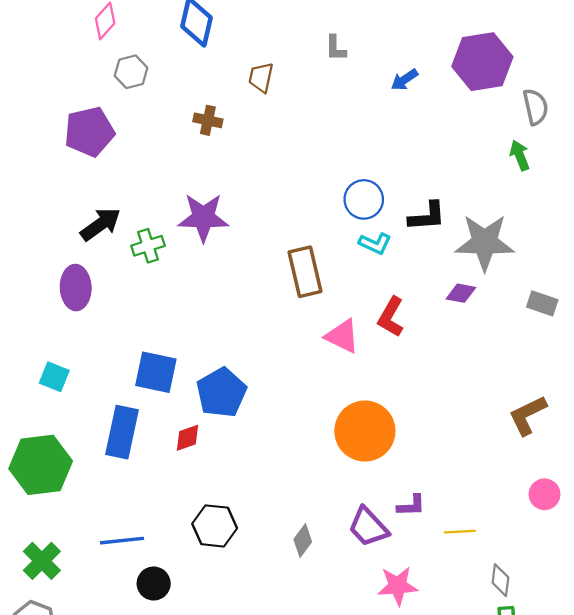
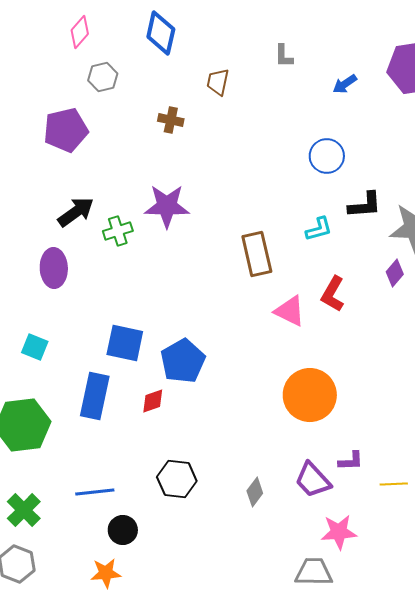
blue circle: (364, 199) -> (327, 156), moved
cyan L-shape: (375, 243) -> (319, 229), turned -40
purple diamond: (461, 293) -> (395, 273), turned -60

